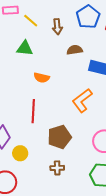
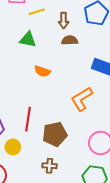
yellow line: (31, 21) -> (37, 12), turned -63
brown semicircle: (75, 50) -> (70, 40), moved
red line: (33, 111) -> (28, 119), moved

